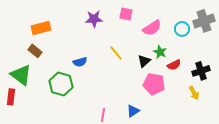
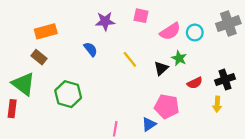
cyan circle: (182, 29) -> (195, 32), moved
blue semicircle: (80, 62) -> (91, 49), moved, turned -112
red semicircle: (174, 65) -> (195, 83), moved
pink pentagon: (154, 84) -> (167, 106), moved
yellow arrow: (194, 93) -> (217, 104), turned 32

